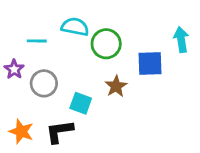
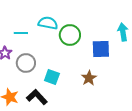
brown star: (116, 86) -> (89, 78), moved
black L-shape: (59, 132) -> (37, 97), turned 55

